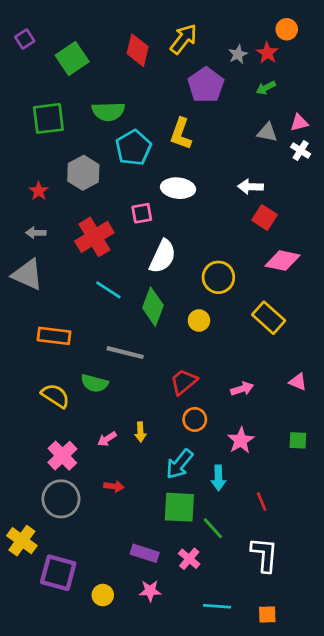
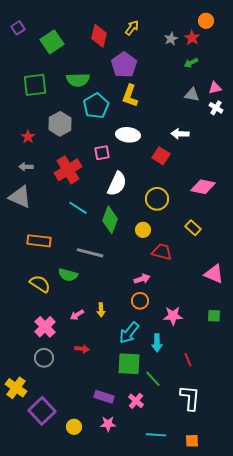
yellow arrow: (184, 39) -> (132, 28), size x0.7
purple pentagon: (206, 85) -> (124, 65), moved
red square: (264, 217) -> (161, 156), moved
yellow rectangle: (269, 318) -> (193, 228), size x0.7
red trapezoid: (184, 382) -> (162, 252), moved, turned 55
pink triangle: (298, 382) -> (214, 274), size x1.5
pink arrow: (242, 389) -> (142, 279), moved
pink star: (241, 440) -> (173, 316), turned 30
gray circle: (61, 499) -> (44, 358), size x0.7
purple square: (58, 573) -> (42, 411), turned 32

